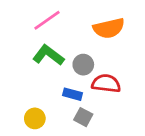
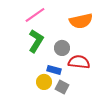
green L-shape: (48, 55) -> (36, 41), turned 85
yellow circle: (35, 118) -> (44, 82), moved

